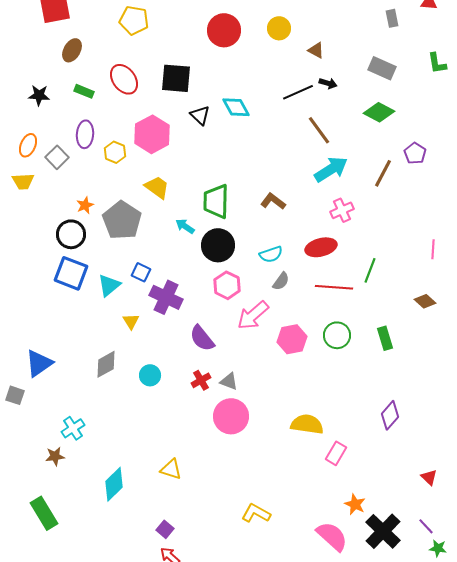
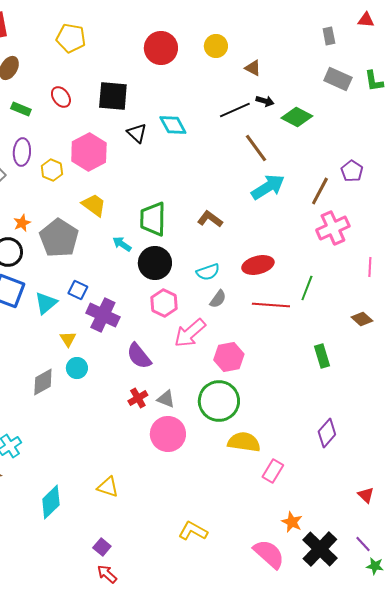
gray rectangle: (382, 68) -> (338, 79), moved
red ellipse: (124, 79) -> (61, 97), size x0.7
green diamond: (379, 112) -> (297, 117), moved
pink cross: (342, 210) -> (333, 228), moved, size x1.4
green circle: (337, 335) -> (219, 401), moved, size x1.5
cyan circle: (150, 375) -> (77, 368), moved

